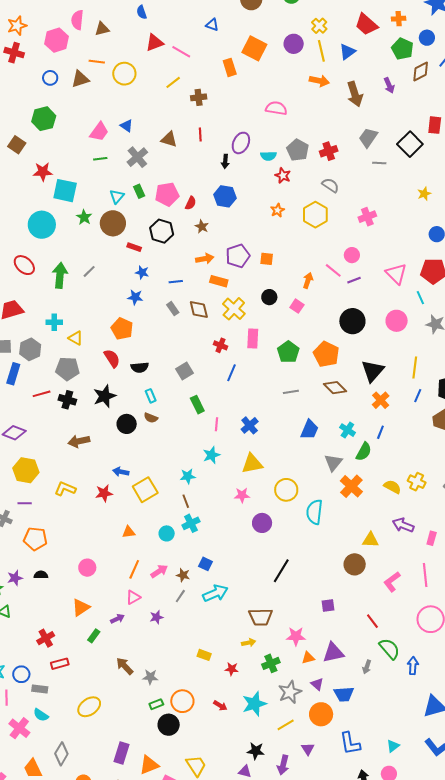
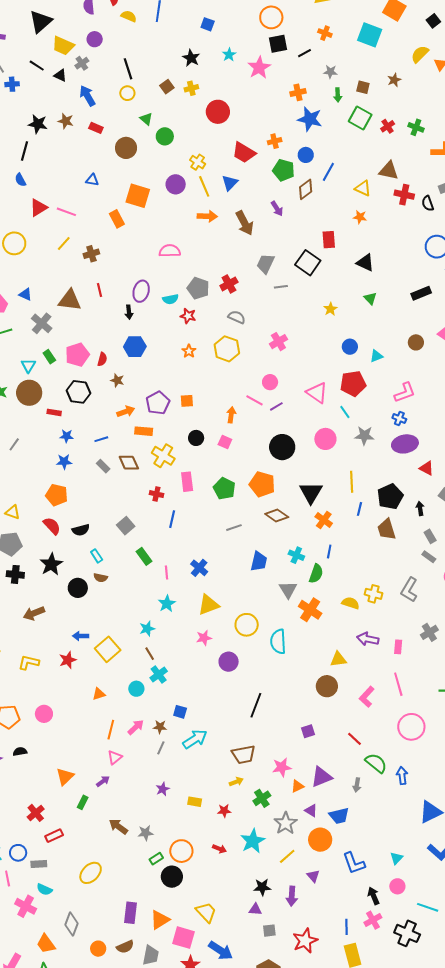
brown triangle: (169, 139) -> (70, 300), size x1.4
pink circle: (87, 568) -> (44, 714), moved
purple star: (156, 617) -> (163, 789), moved

